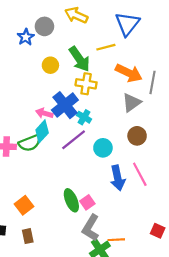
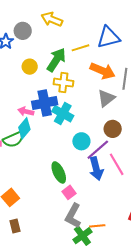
blue triangle: (127, 24) -> (108, 37), moved, turned 40
green arrow: (79, 59) -> (56, 60), turned -110
blue cross: (65, 105) -> (45, 103), turned 30
cyan cross: (84, 117) -> (63, 114), size x1.5
purple line: (74, 140) -> (98, 150), moved
green ellipse: (71, 200) -> (59, 172), moved

